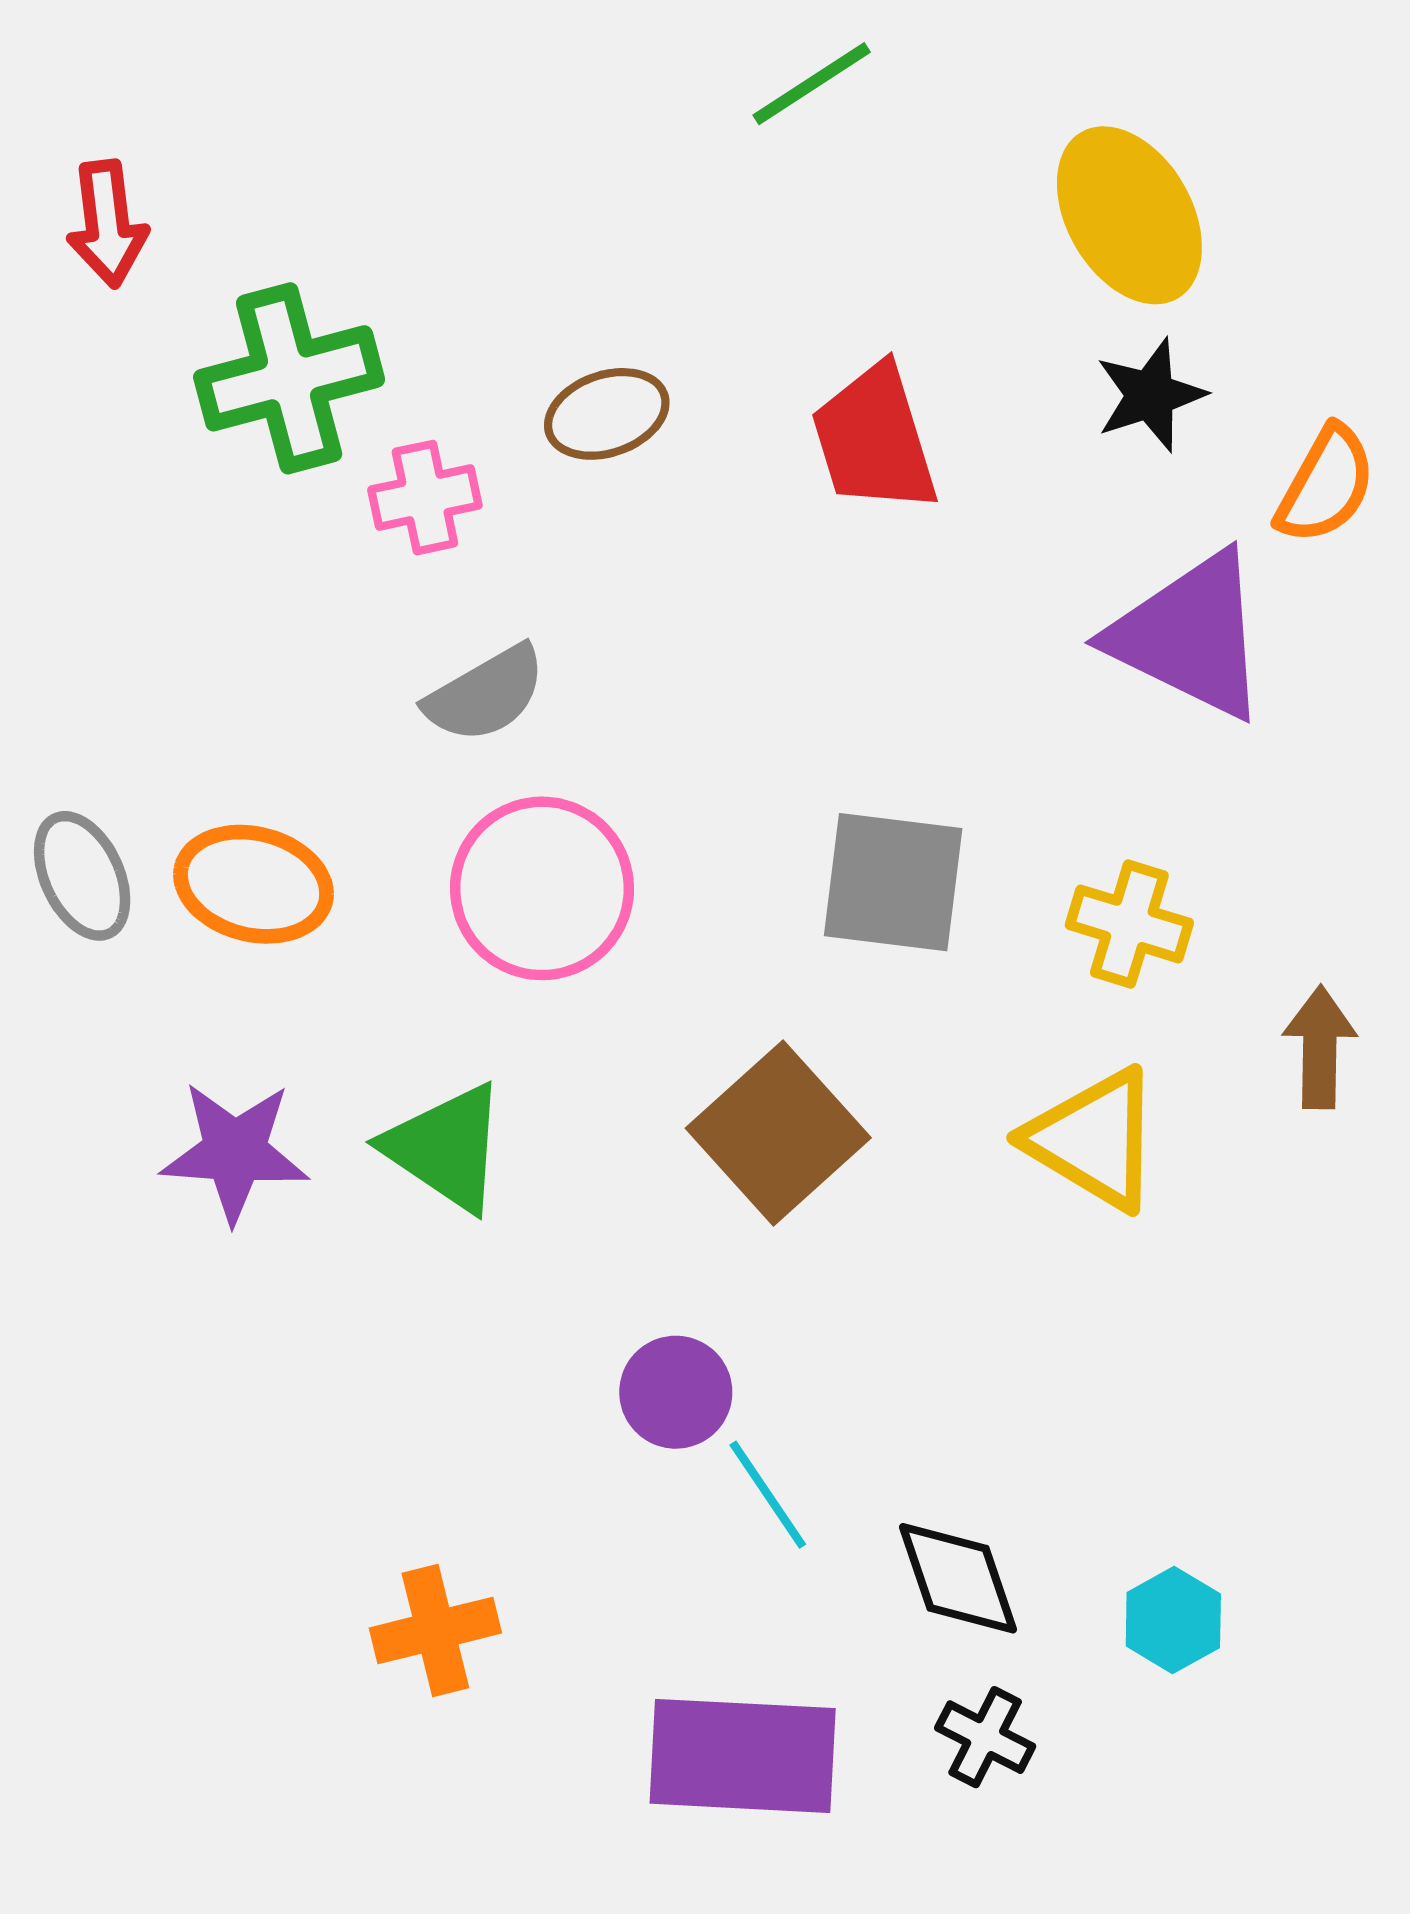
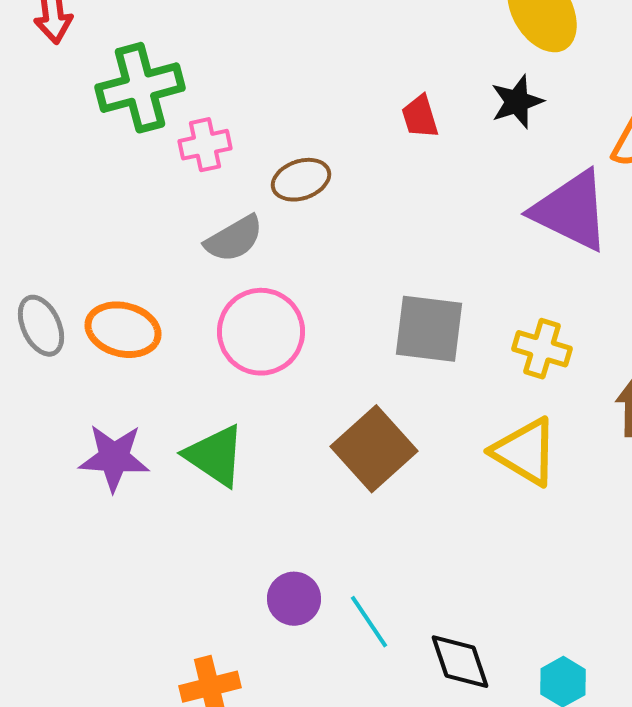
black star: (1150, 395) -> (517, 102), moved
brown ellipse: (607, 414) -> (301, 180), moved
red trapezoid: (874, 439) -> (420, 117), size x0.6
purple circle: (676, 1392) -> (294, 599), moved

